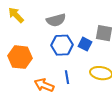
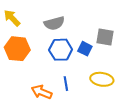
orange hexagon: (20, 57) -> (17, 49), moved

